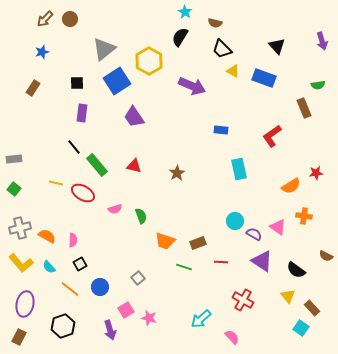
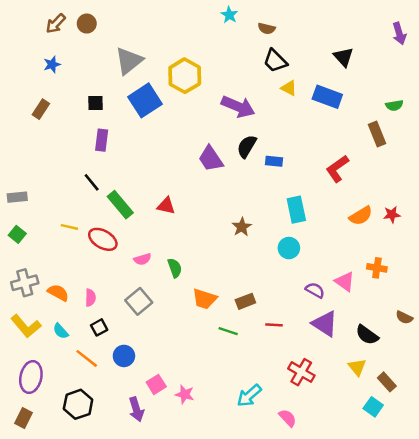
black semicircle: (180, 37) -> (247, 146), moved
purple arrow: (322, 41) -> (399, 33), moved
purple trapezoid: (134, 117) -> (211, 159), moved
brown star: (177, 173) -> (242, 227), moved
orange semicircle: (291, 186) -> (361, 216), moved
cyan circle: (235, 221) -> (289, 248), moved
gray square: (138, 278) -> (139, 301), moved, size x1.5

